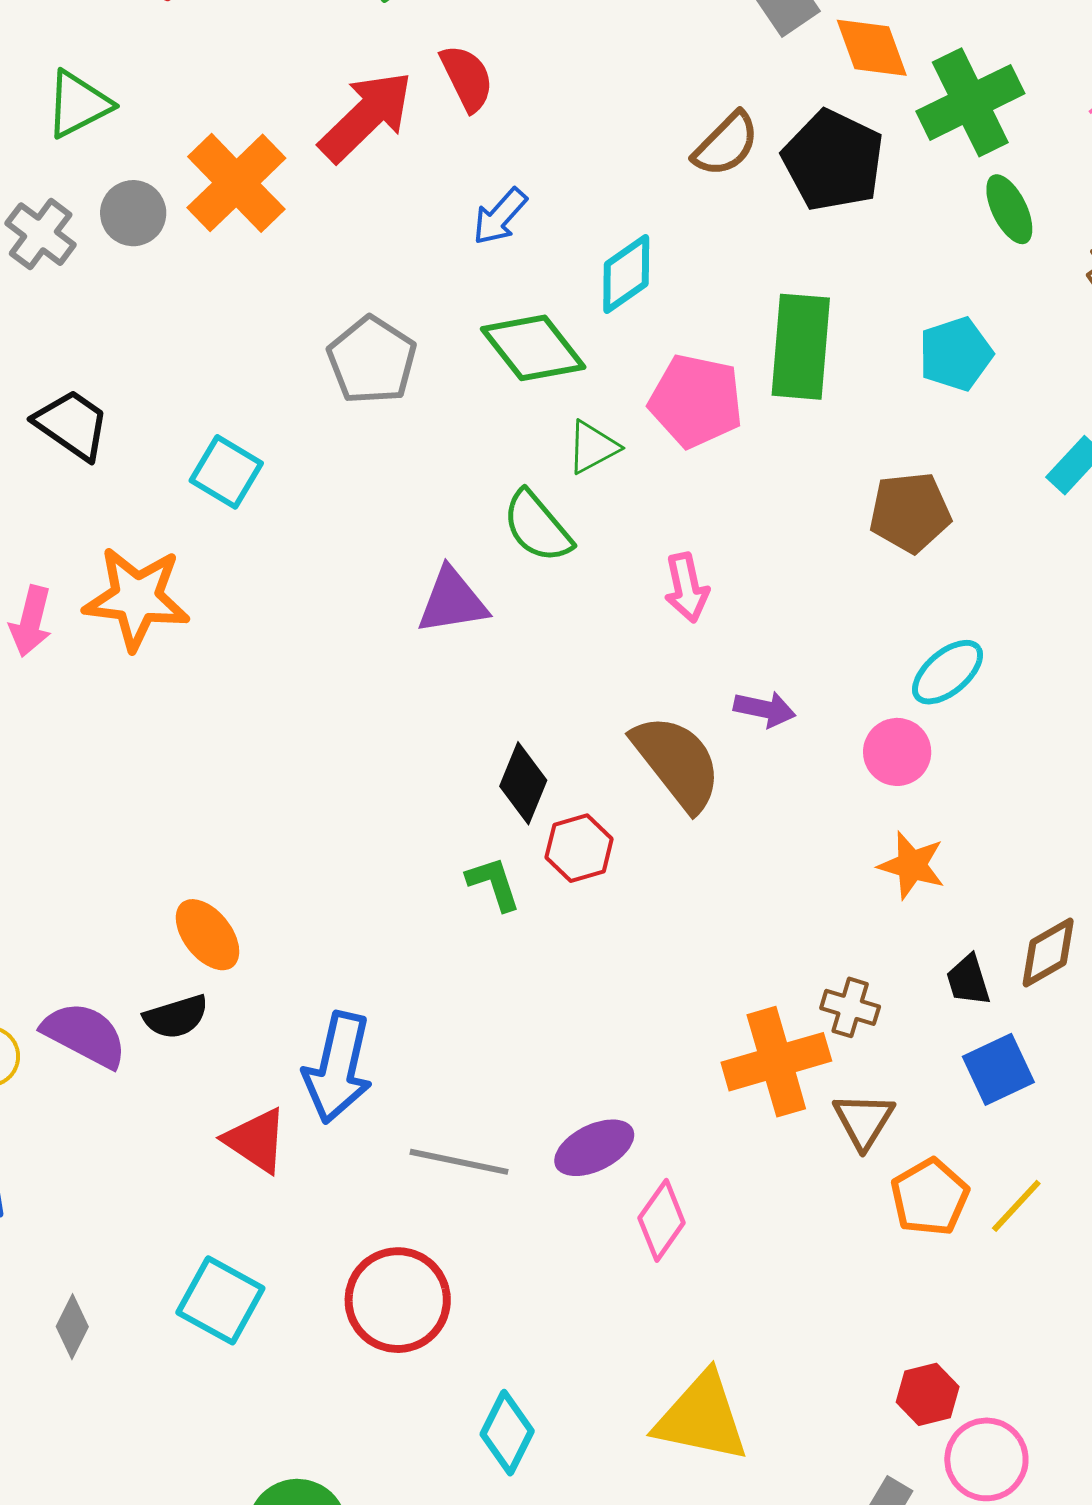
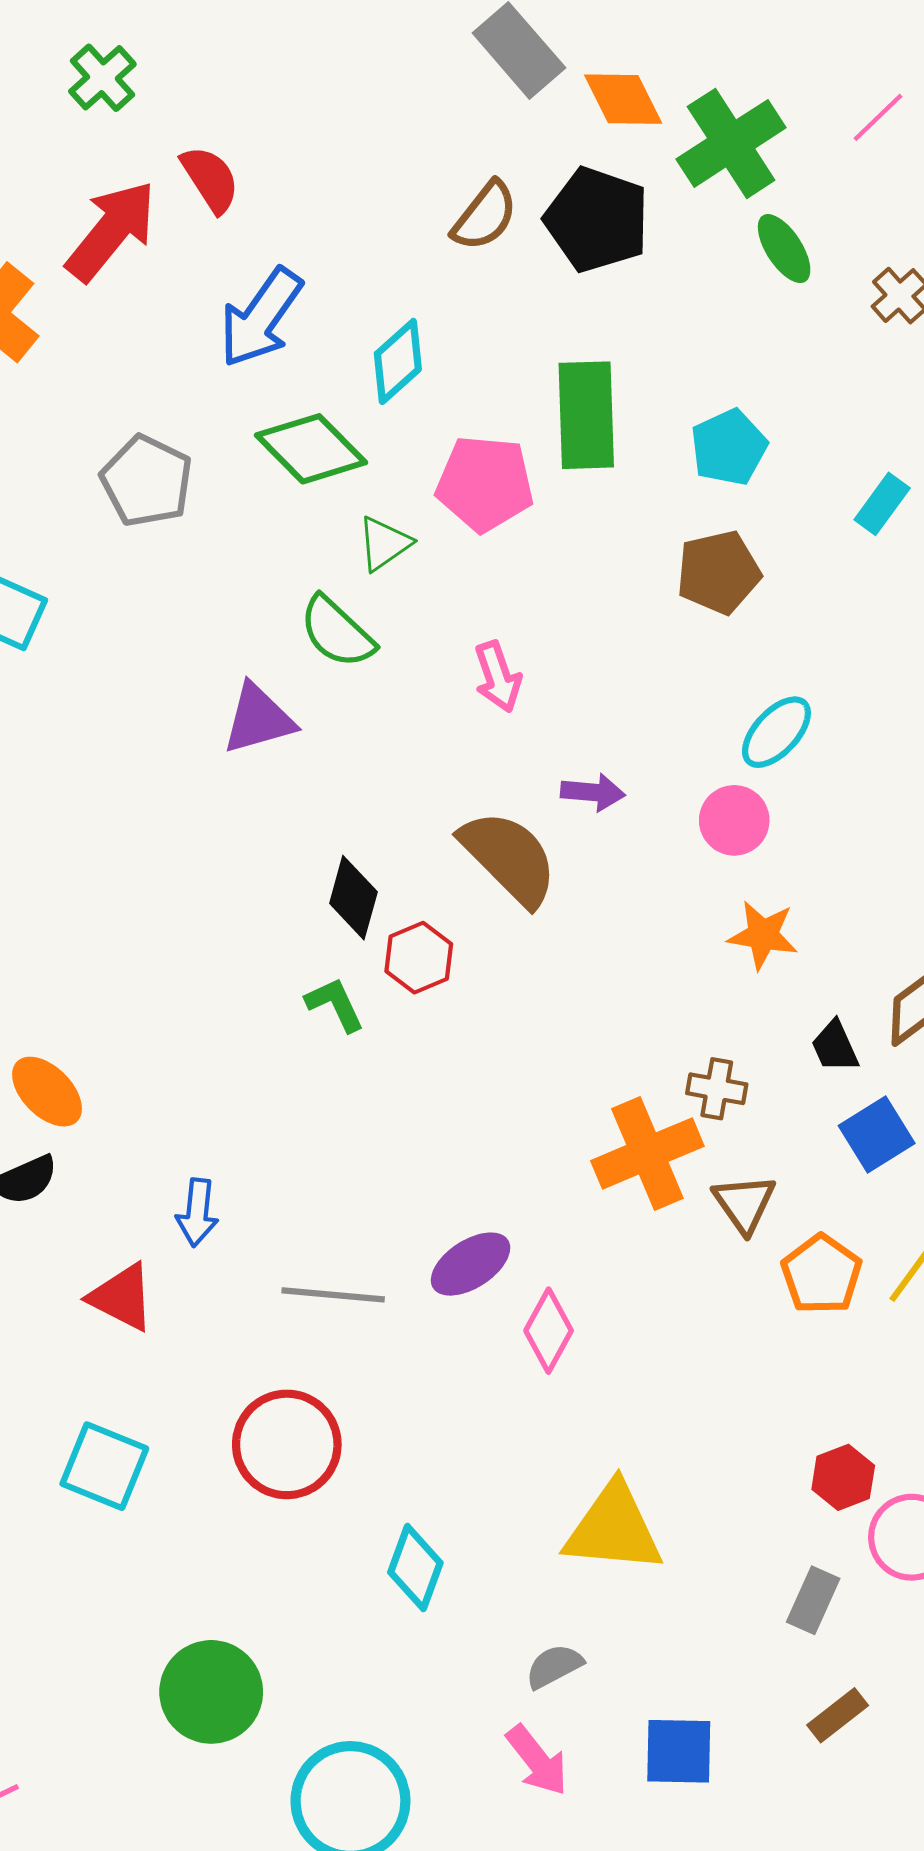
blue arrow: (500, 216) -> (261, 318), size x1.6
cyan pentagon: (956, 354) -> (729, 447), moved
blue arrow: (338, 1068) -> (197, 1213), size x0.6

